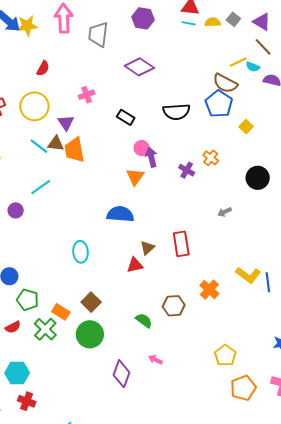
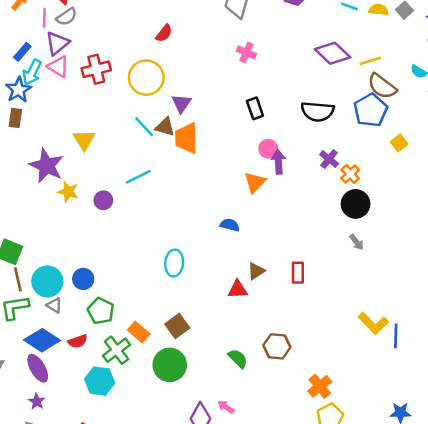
yellow line: (238, 62) -> (370, 61), moved
purple diamond: (139, 67) -> (333, 53), moved
pink cross: (87, 95) -> (246, 52), moved, turned 35
black rectangle: (126, 117) -> (255, 108), turned 30
purple cross: (187, 170) -> (329, 159), moved
black circle: (258, 178) -> (356, 204), moved
gray arrow: (225, 212) -> (357, 242), turned -112
blue semicircle: (120, 214) -> (230, 225), size x0.6
red rectangle: (181, 244) -> (298, 273), size x0.7
orange cross: (209, 290) -> (320, 386), moved
pink arrow: (155, 360) -> (226, 407), moved
cyan hexagon: (17, 373) -> (100, 381), moved

